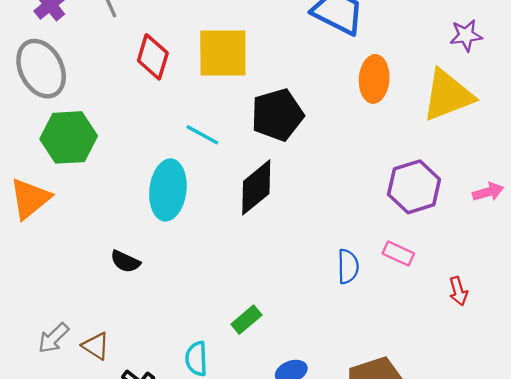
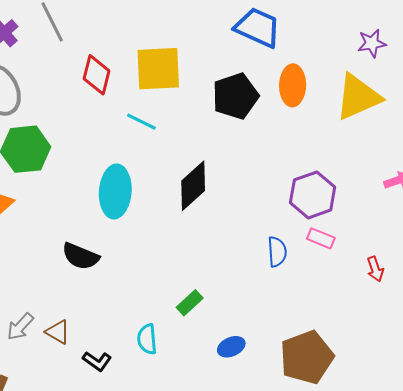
black pentagon: (277, 115) -> (235, 96), moved
cyan line: (202, 135) -> (141, 122), moved
purple hexagon: (414, 187) -> (313, 195), moved
black semicircle: (125, 262) -> (81, 256), size x1.4

